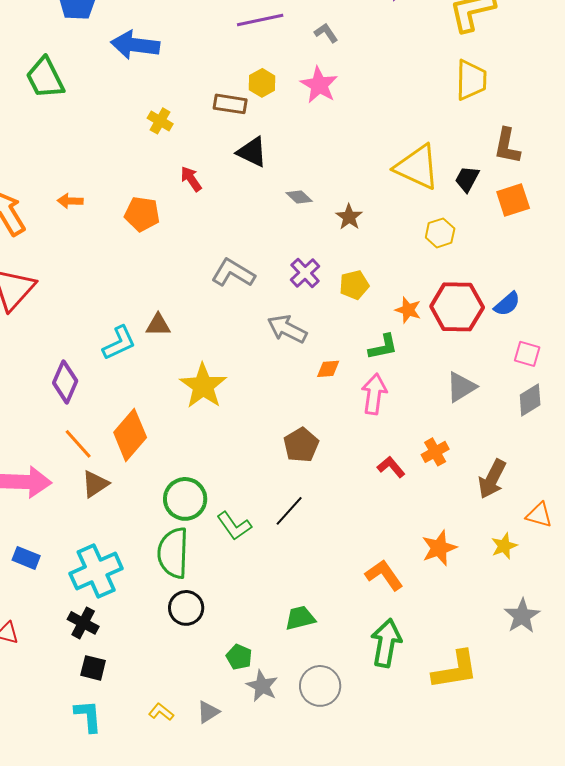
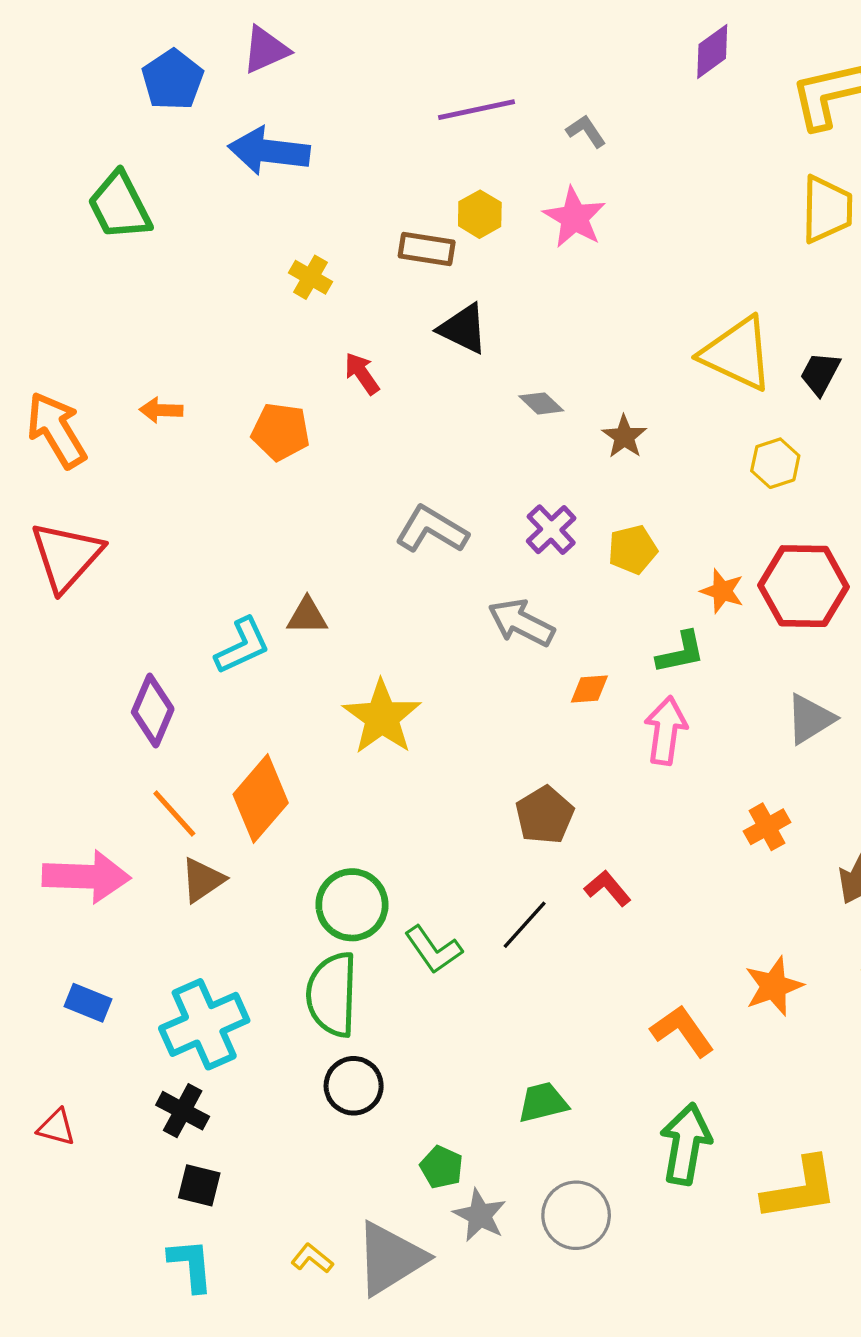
red L-shape: (391, 467) -> (608, 888), moved
gray triangle: (208, 712) -> (390, 1258), size x2.0

